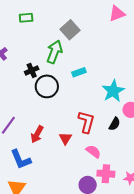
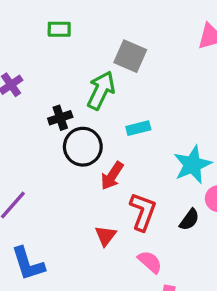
gray square: (70, 30) -> (130, 56), turned -30
red arrow: (37, 134) -> (112, 176), moved

